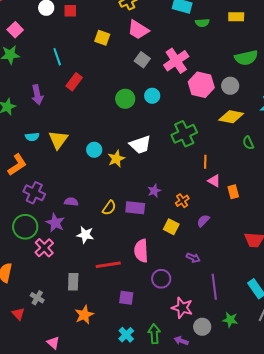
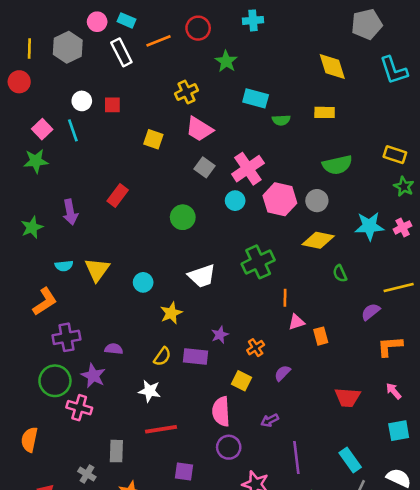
cyan line: (57, 57) -> (73, 130), moved
cyan circle: (152, 96) -> (235, 201), moved
yellow star: (116, 159) -> (171, 313), moved
pink triangle: (214, 181) -> (296, 322), turned -48
purple cross: (34, 193) -> (66, 337), turned -35
white star: (85, 235) -> (150, 391), moved
pink cross: (44, 248) -> (79, 408), turned -30
pink semicircle: (141, 251) -> (221, 411), moved
purple arrow: (193, 258) -> (270, 420), turned 128
gray cross: (37, 298) -> (87, 474), moved

